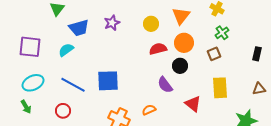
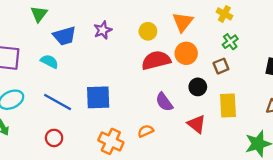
red semicircle: (158, 49) -> (156, 60), size x1.4
cyan semicircle: (66, 50) -> (49, 61), turned 63
black circle: (180, 66) -> (198, 87), moved
red circle: (63, 111) -> (54, 138), moved

